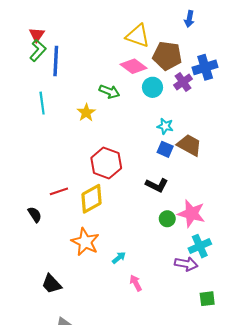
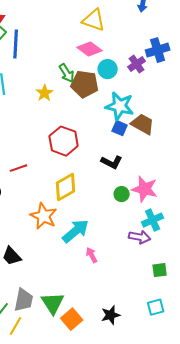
brown pentagon: (167, 56) -> (85, 84), moved
green arrow: (109, 91) -> (67, 73), turned 36
cyan star: (165, 126) -> (120, 106), size x1.8
yellow diamond: (92, 199) -> (66, 187), moved
cyan arrow: (119, 258) -> (76, 231), size x2.0

